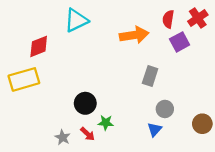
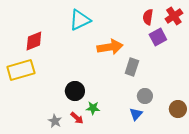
cyan triangle: (76, 20) -> (80, 20), moved
orange arrow: (134, 35) -> (110, 47), moved

